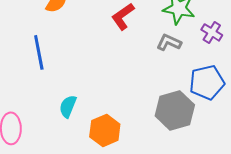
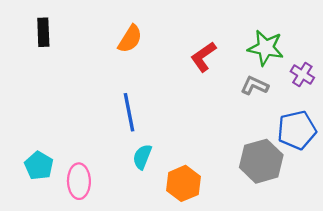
blue line: (39, 52) -> (129, 112), moved

